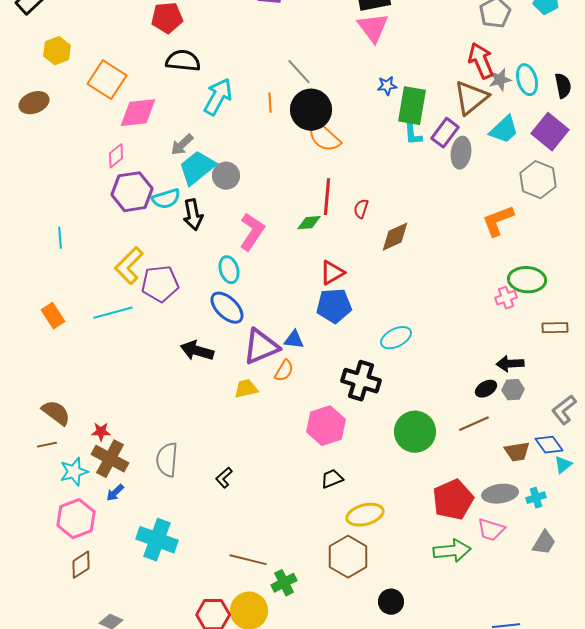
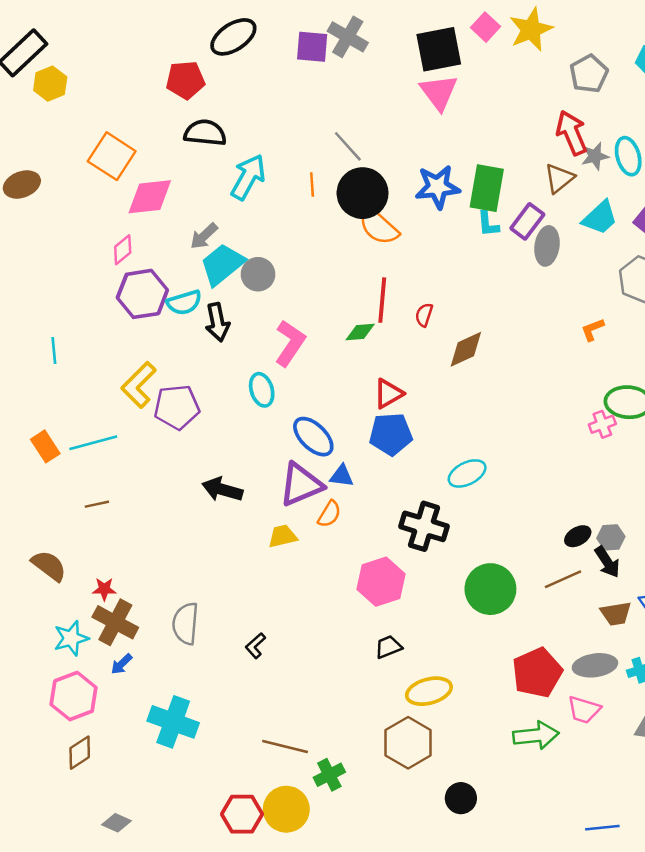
yellow hexagon: (57, 51) -> (50, 84), moved
blue star: (387, 86) -> (438, 187), moved, size x1.8
brown triangle: (471, 98) -> (559, 178), size x0.7
orange L-shape: (498, 221) -> (593, 330), size x0.6
blue ellipse: (227, 308) -> (313, 437), moved
cyan line: (113, 313) -> (93, 443), moved
black arrow: (510, 364) -> (607, 562), moved, turned -120
brown line: (47, 445) -> (97, 504), moved

